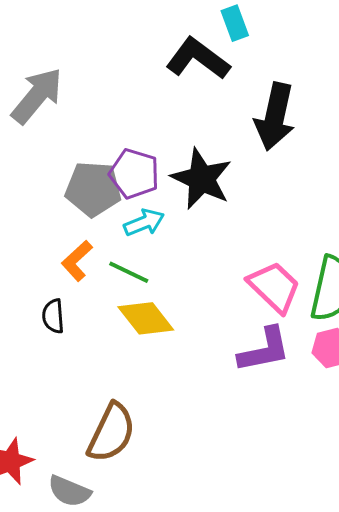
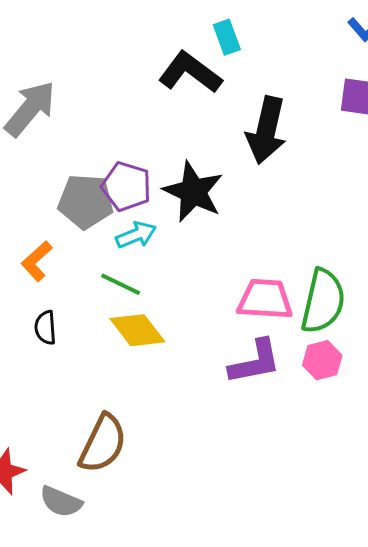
orange L-shape: (77, 261) -> (37, 261), moved
pink trapezoid: (274, 287) -> (265, 299), turned -40

